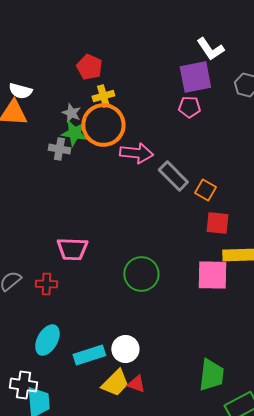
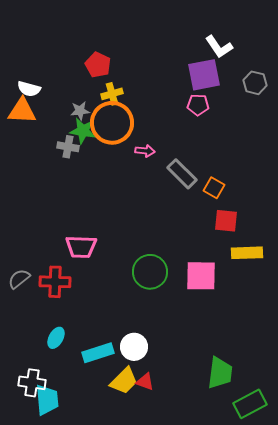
gray star: (71, 113) -> (80, 111), turned -30
pink arrow: (136, 153) -> (145, 151), size x0.6
pink square: (212, 275) -> (201, 276), moved
red cross: (46, 284) -> (55, 282), size x1.4
cyan ellipse: (47, 340) -> (56, 338), size x0.7

